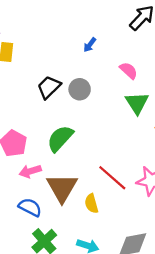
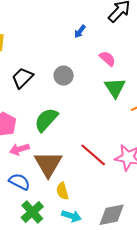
blue arrow: (90, 45) -> (80, 31), moved
black trapezoid: (49, 87) -> (22, 78), moved
yellow semicircle: (91, 204) -> (62, 191), moved

